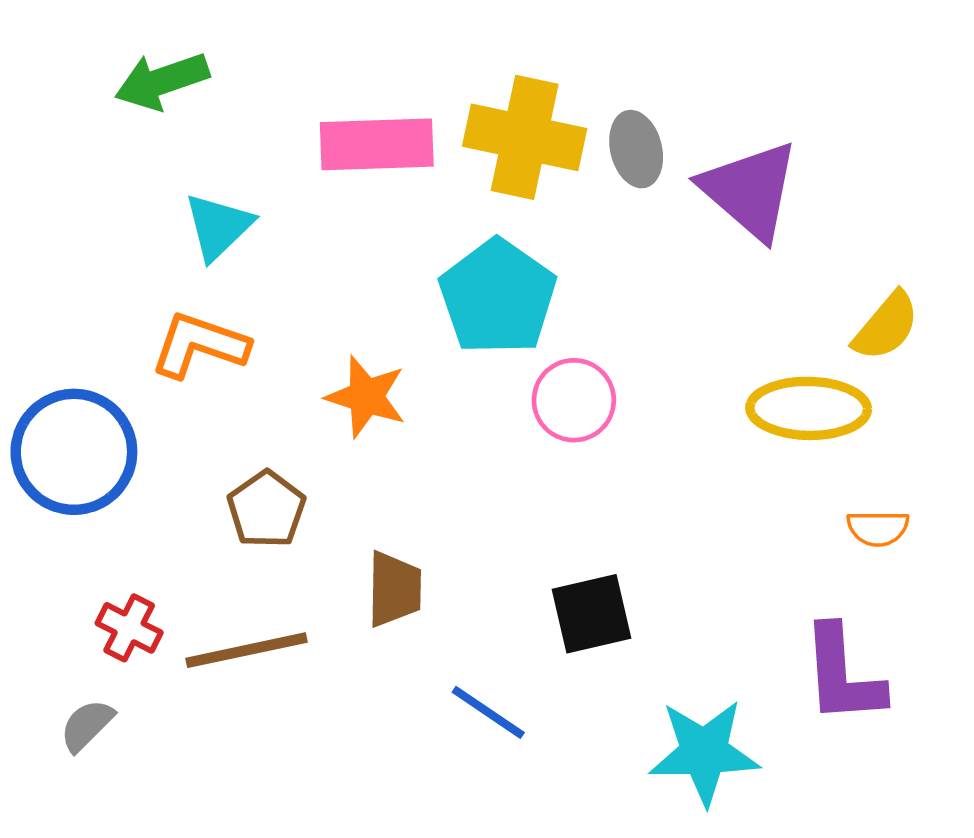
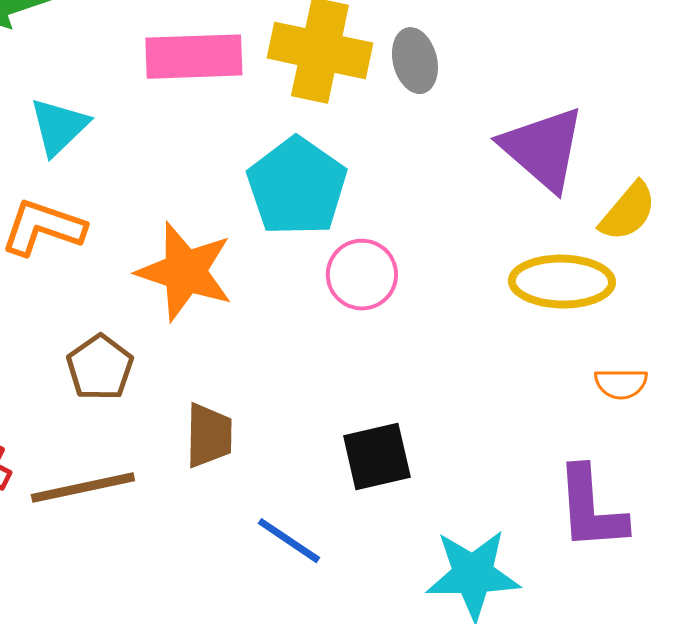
purple triangle: (750, 190) -> (543, 149), moved
orange star: (366, 397) -> (185, 272), size x1.4

